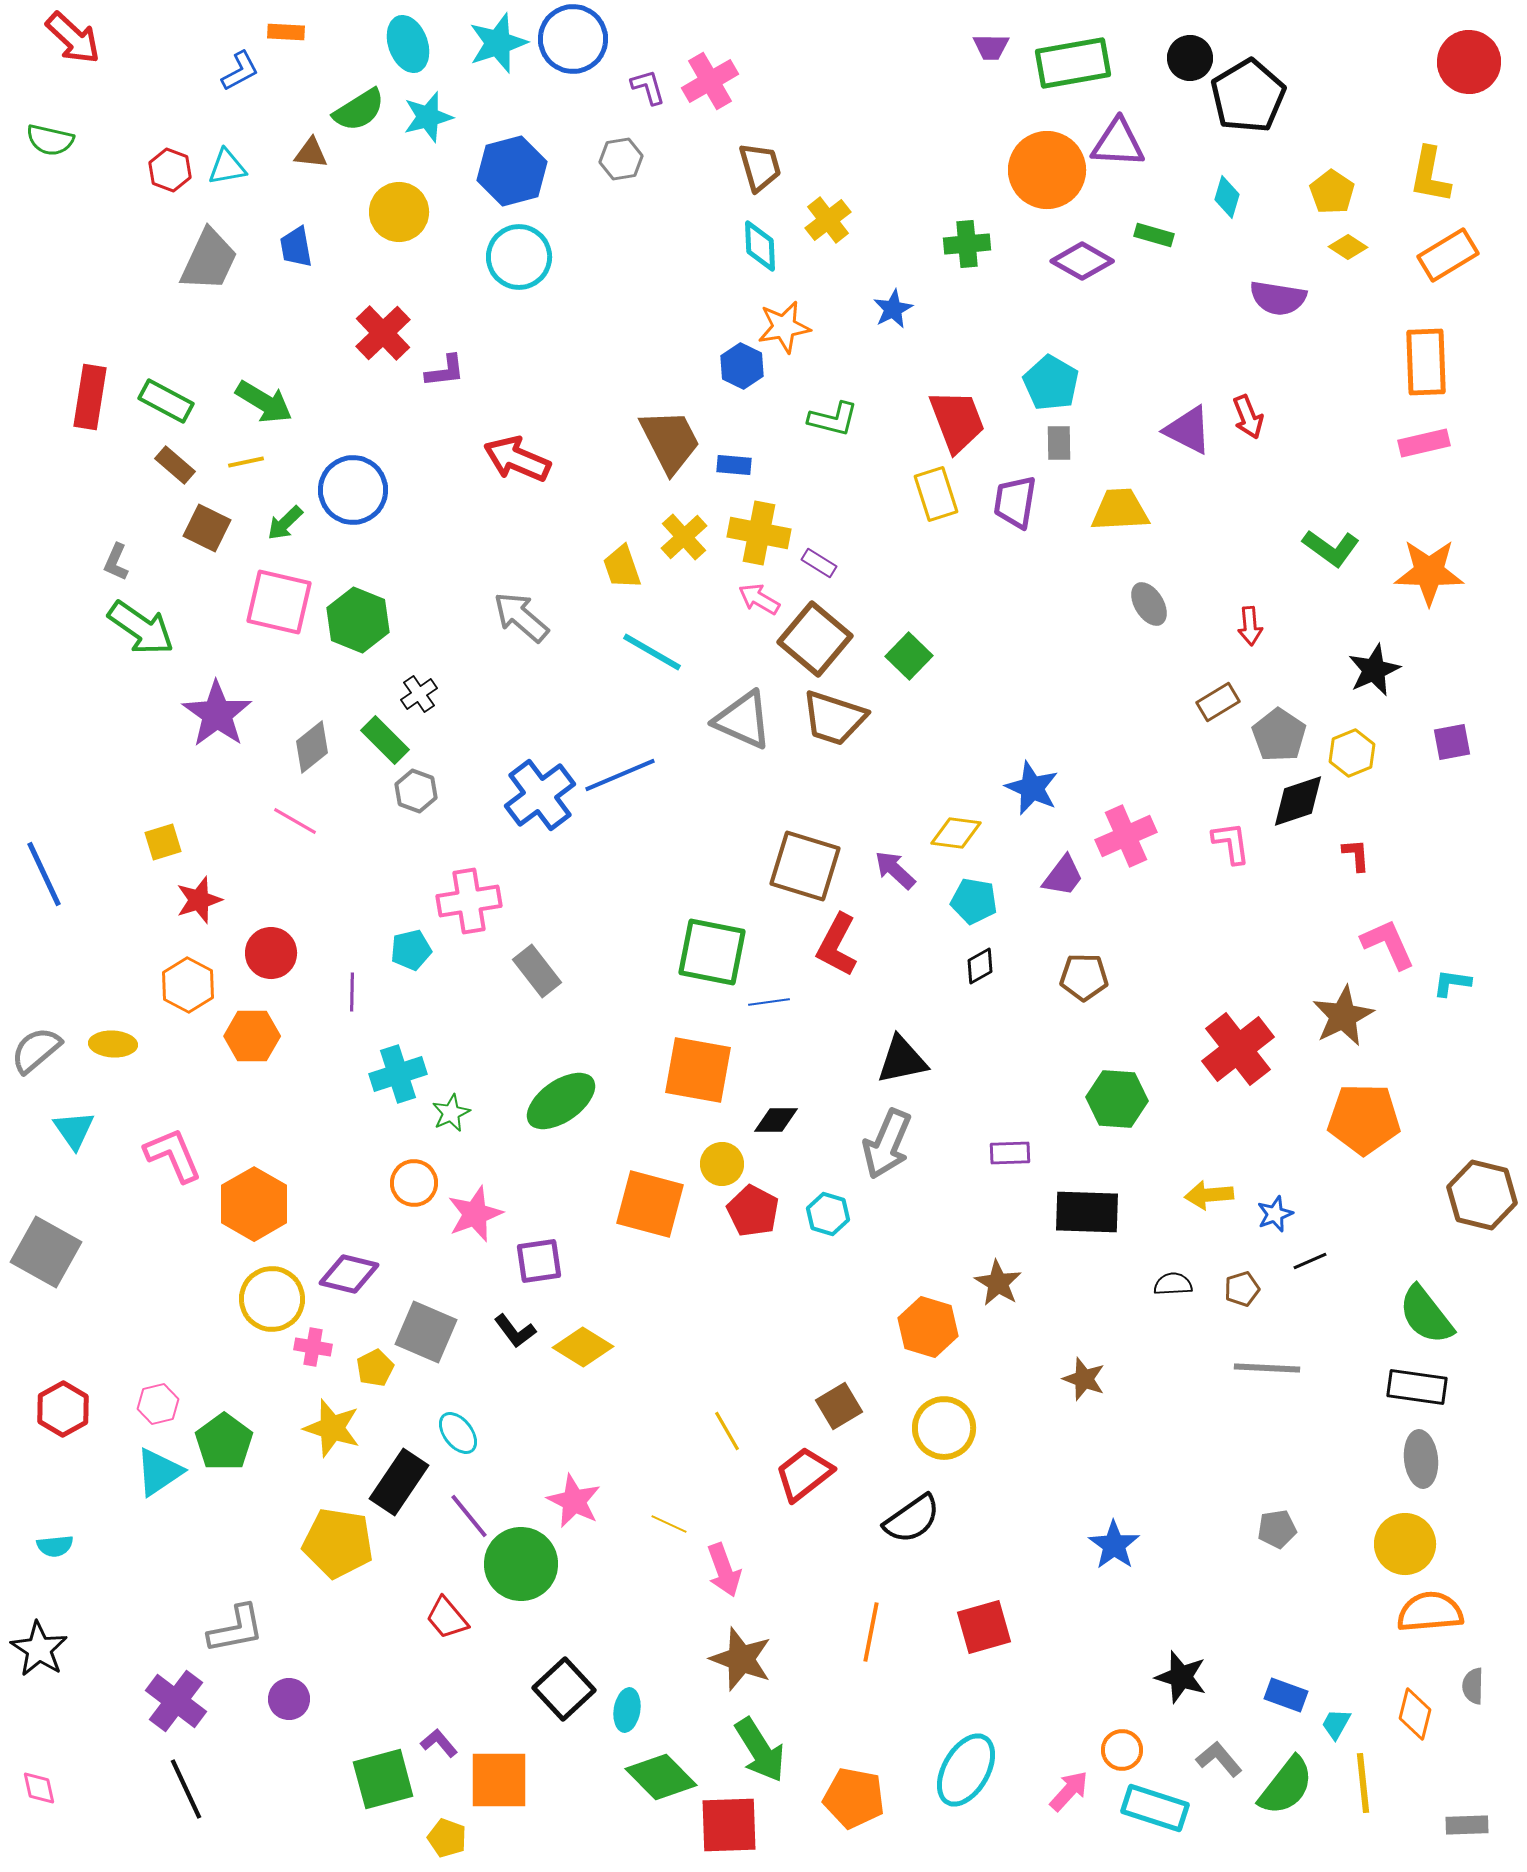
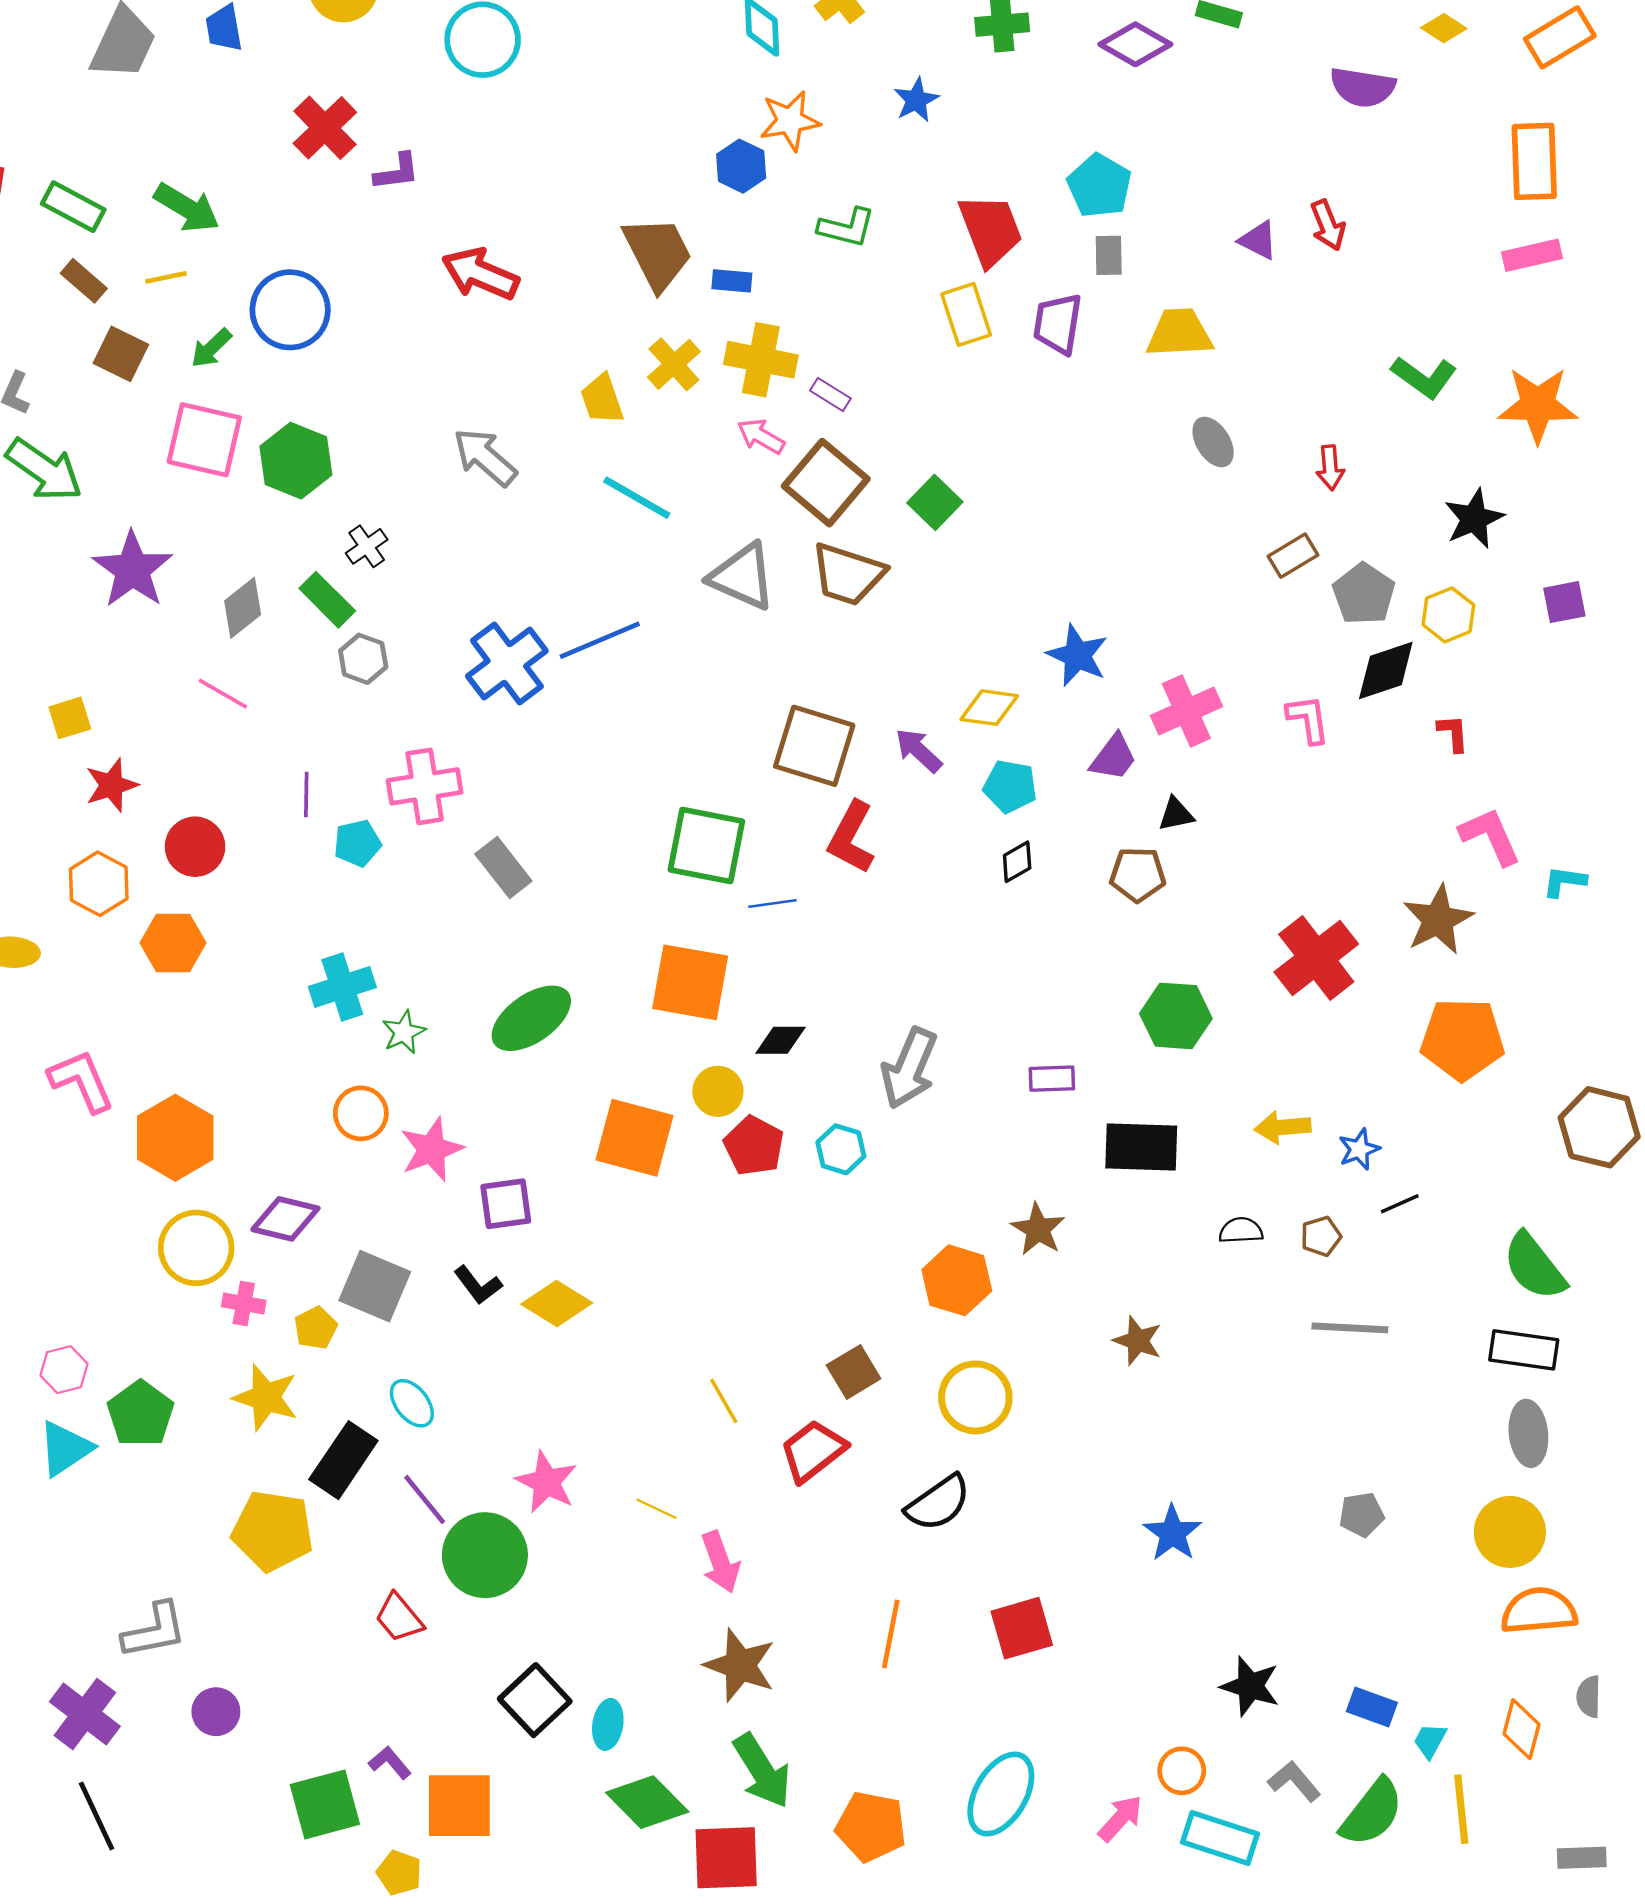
purple triangle: (1188, 430) -> (1258, 240), size x0.7
purple line: (352, 992) -> (306, 795), moved
black triangle: (902, 1060) -> (1176, 814), moved, size x0.6

